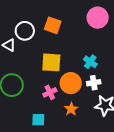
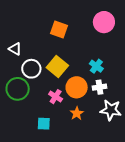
white circle: (25, 31) -> (31, 69), moved
yellow square: (51, 62) -> (57, 67), turned 35
pink cross: (50, 92) -> (56, 97), turned -32

